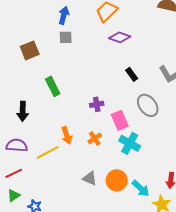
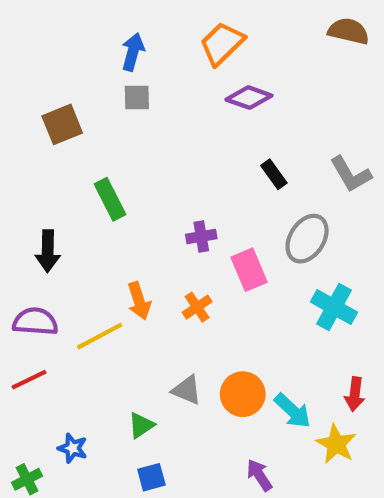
gray ellipse: (148, 105) -> (307, 239), turned 70
cyan cross: (130, 143) -> (334, 307), moved
green triangle: (14, 195) -> (141, 425), moved

